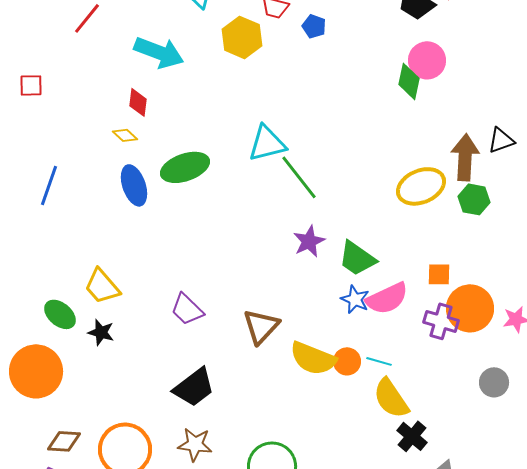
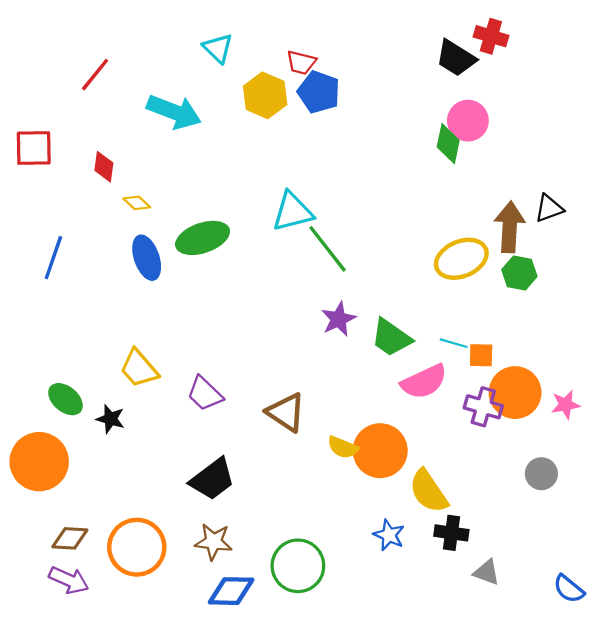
blue pentagon: (314, 26) -> (319, 92), moved, size x1.6
red square: (31, 85) -> (34, 148), size x1.5
red diamond: (138, 102) -> (104, 167), moved
yellow trapezoid: (102, 286) -> (139, 368), moved
blue star: (355, 299) -> (389, 535), moved
brown triangle: (261, 326) -> (286, 412), turned -39
yellow semicircle: (313, 358) -> (343, 447), size x0.6
orange circle: (347, 361) -> (380, 451), size x1.8
cyan line: (379, 361) -> (454, 343), moved
black cross: (412, 436) -> (451, 533), turned -32

